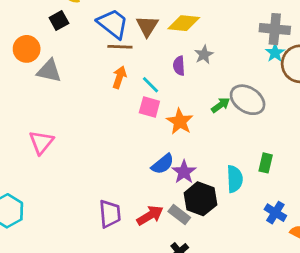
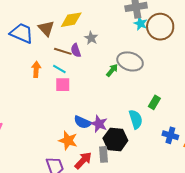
brown line: (120, 47) -> (63, 51), moved, turned 30
orange star: (180, 121) -> (68, 140), moved
green rectangle: (266, 163) -> (154, 102), turned 32
blue semicircle: (163, 164) -> (82, 122), turned 78
gray rectangle: (179, 215) -> (103, 154), turned 63

